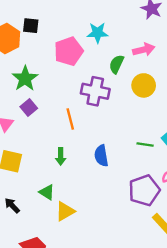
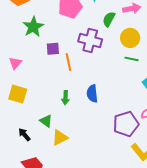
purple square: (29, 108) -> (53, 49), moved, turned 32
green line: (145, 145) -> (131, 59), moved
green arrow: (61, 156) -> (65, 98), moved
black arrow: (12, 206) -> (24, 135), moved

